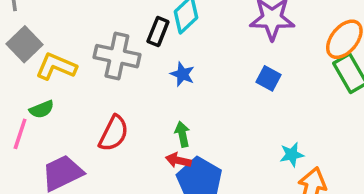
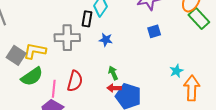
gray square: (24, 44) -> (16, 55), moved
blue square: (269, 78) -> (154, 31), turned -32
green semicircle: (42, 109) -> (32, 77), size x1.6
pink line: (20, 134) -> (54, 89), moved

